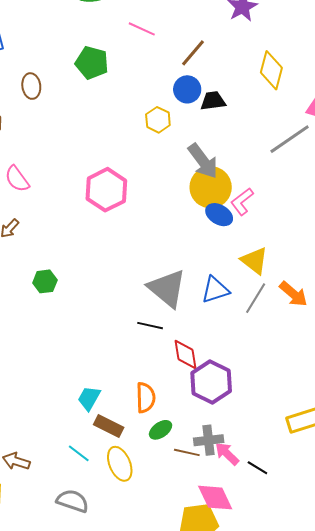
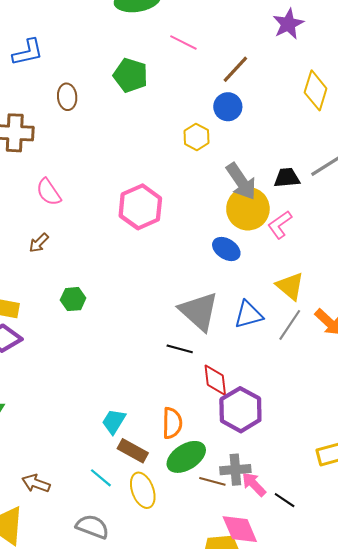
black trapezoid: (213, 101) -> (287, 178), moved
blue ellipse: (219, 215) -> (226, 249), moved
green ellipse: (161, 430) -> (186, 457), size x1.6

